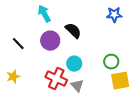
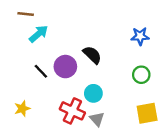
cyan arrow: (44, 14) -> (39, 34), moved, turned 78
black line: (18, 44) -> (41, 71), moved
green circle: (111, 62) -> (141, 75), moved

